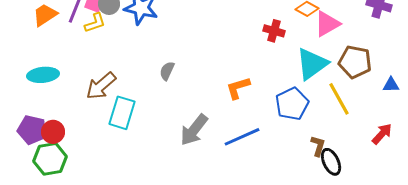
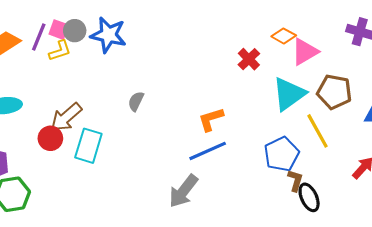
red cross: (274, 31) -> (249, 59), turned 30
blue pentagon: (292, 104) -> (282, 154), moved
gray arrow: (194, 130) -> (183, 191), moved
red circle: (53, 132) -> (50, 138), moved
blue line: (242, 137) -> (208, 151), moved

